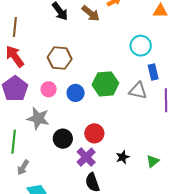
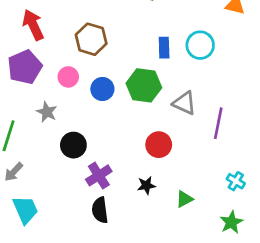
blue rectangle: (153, 72) -> (164, 48), moved
gray star: (38, 118) -> (47, 112), size x0.7
red circle: (94, 133) -> (159, 145), moved

